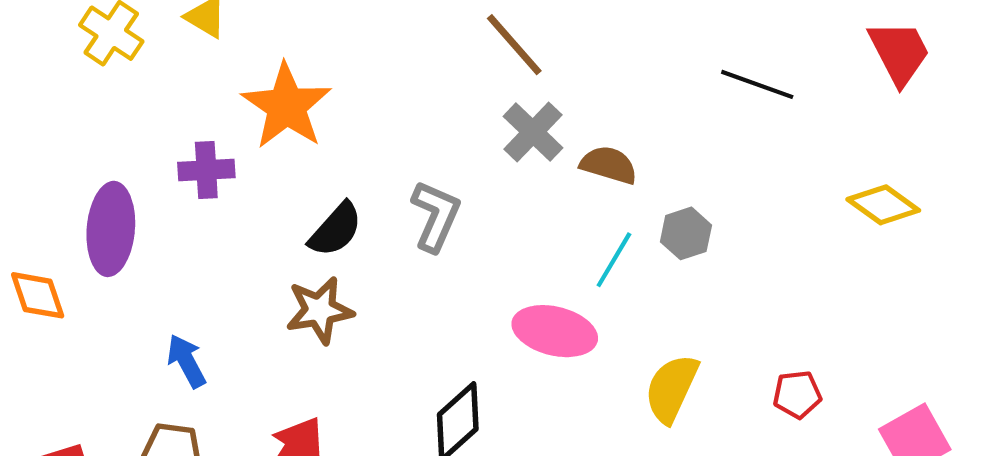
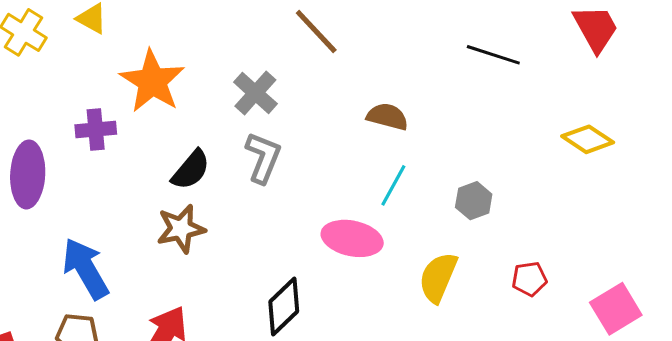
gray cross: (533, 132) -> (255, 93), moved
gray hexagon: (686, 233) -> (474, 201), moved
blue arrow: (186, 361) -> (86, 269), size x1.6

